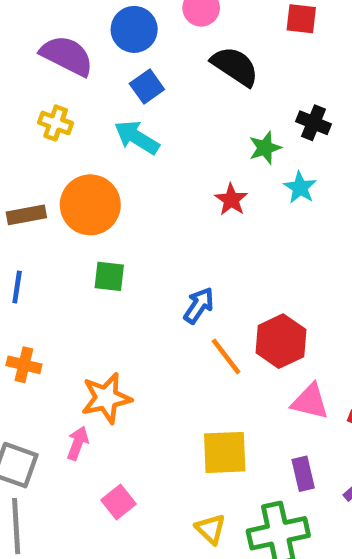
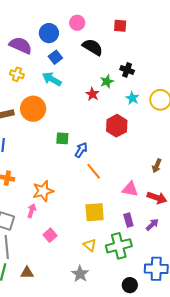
cyan star: (300, 188) -> (132, 98), moved
red star: (231, 200) -> (92, 94), moved
green square: (109, 276) -> (62, 138), moved
red hexagon: (281, 341) -> (117, 126), moved

